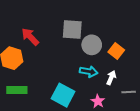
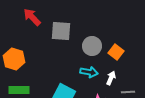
gray square: (72, 29) -> (61, 31), moved
red arrow: (30, 37) -> (32, 17), moved

